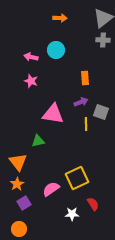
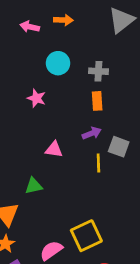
gray cross: (103, 40) -> (98, 71), moved
pink arrow: (31, 57) -> (30, 27), moved
pink star: (31, 81) -> (36, 98), moved
pink triangle: (53, 114) -> (54, 149), size x0.6

